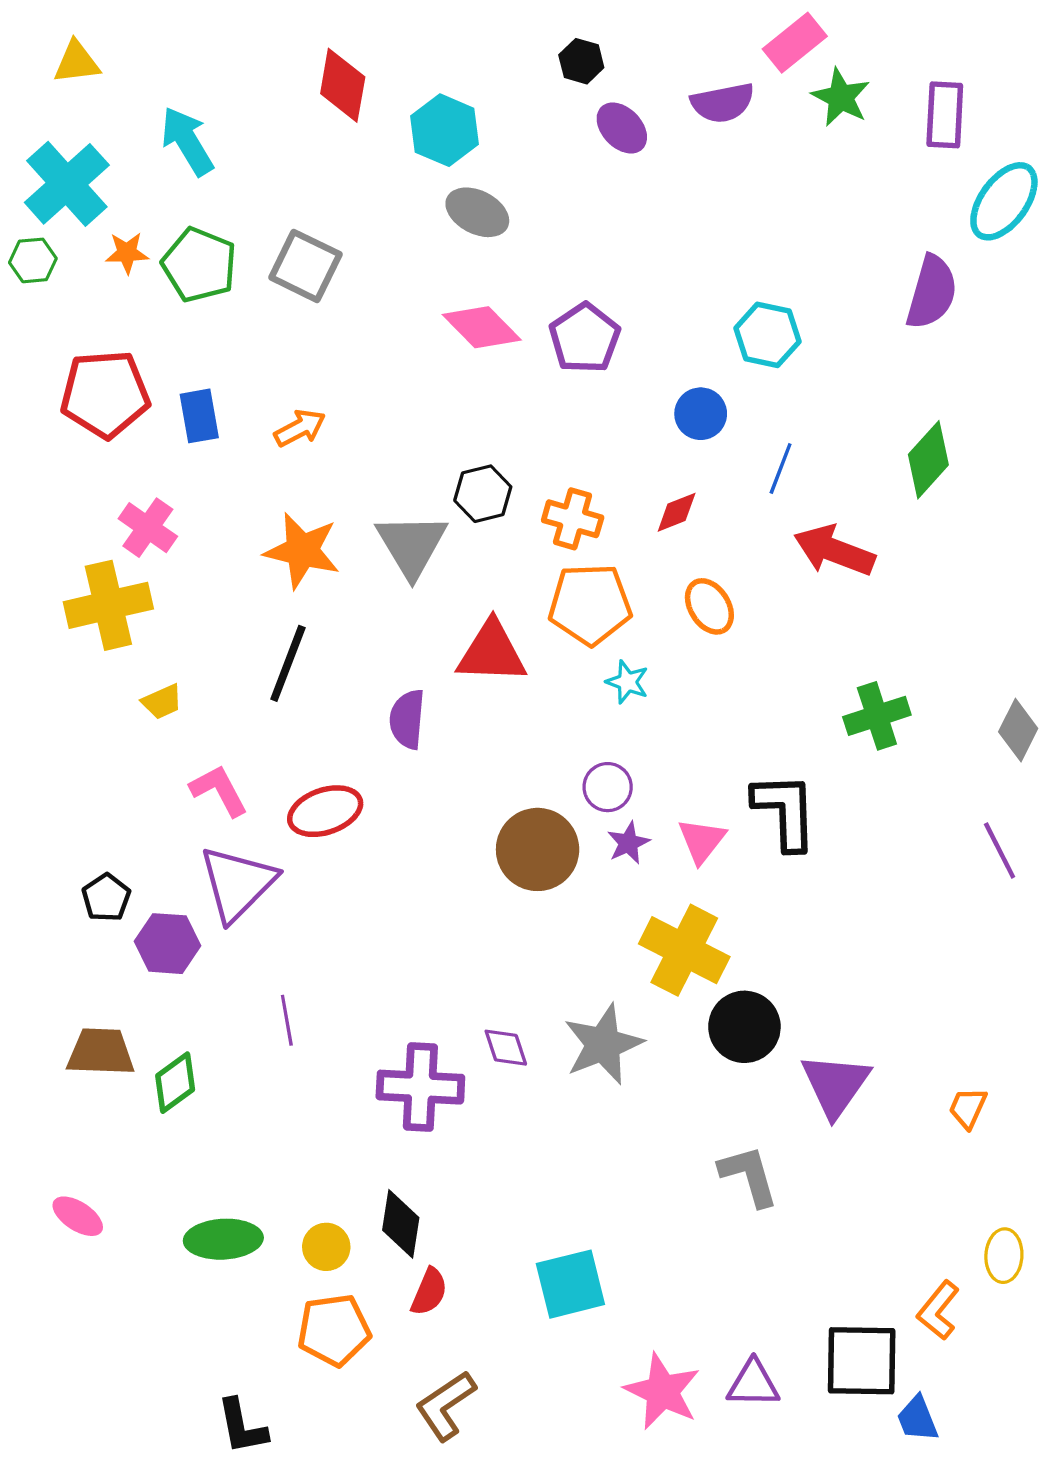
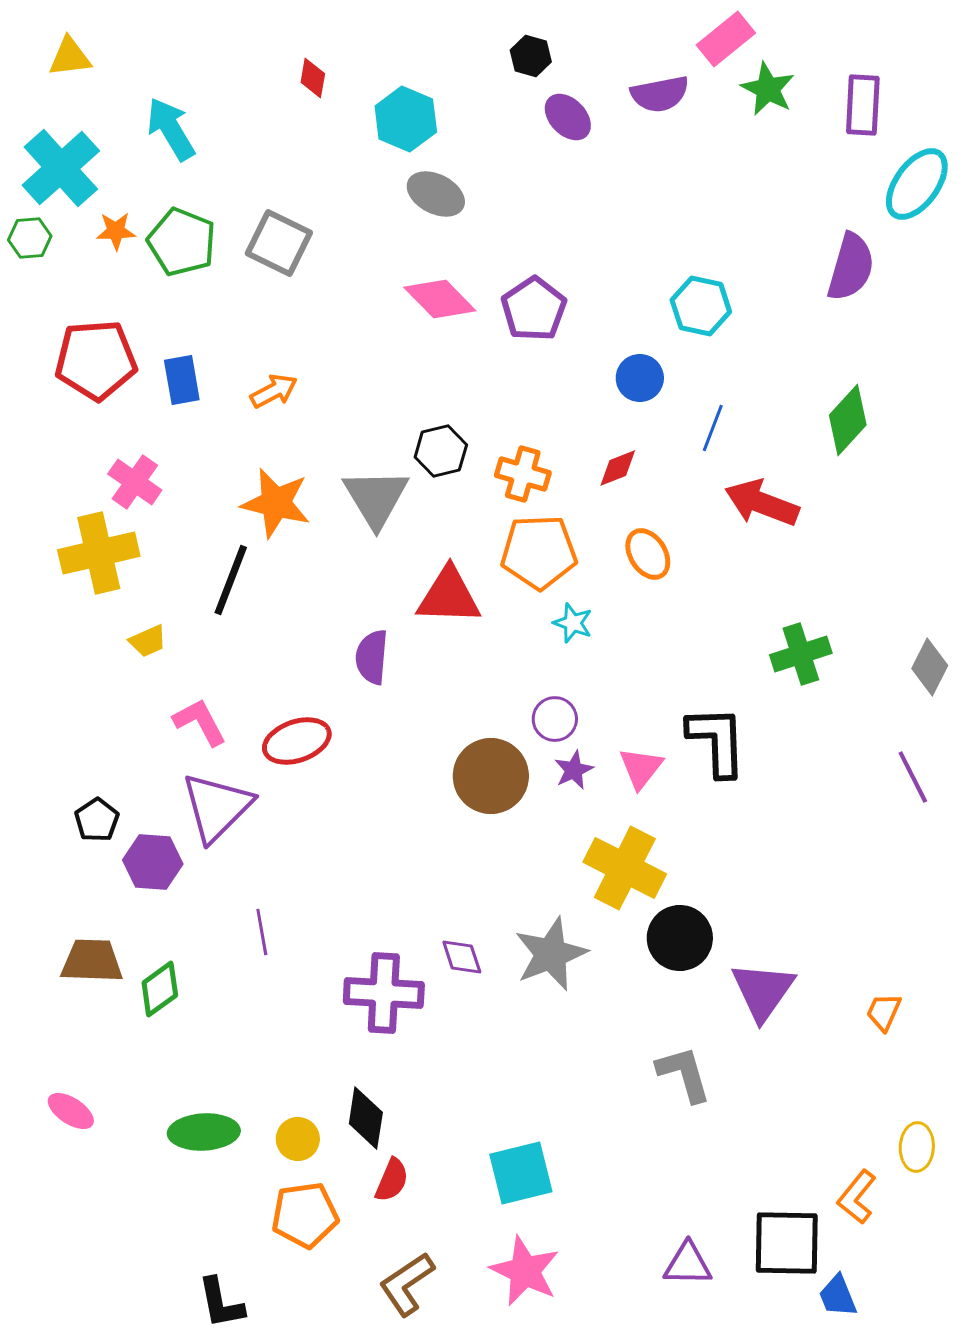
red diamond: (343, 85) -> (313, 78), size x0.6
black line: (288, 663) -> (231, 580), moved
pink star: (662, 1391) -> (525, 1271), moved

